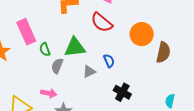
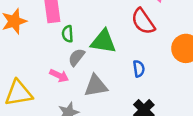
gray triangle: (89, 72) -> (96, 86), moved, size x1.5
pink arrow: (49, 93) -> (59, 76), moved

